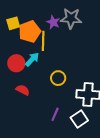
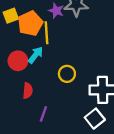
red semicircle: (23, 90) -> (28, 91), turned 72
purple line: (55, 114) -> (43, 114), moved

